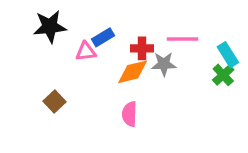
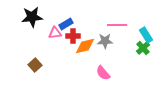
red cross: (142, 48) -> (73, 36), moved
pink semicircle: (129, 114) -> (103, 73), moved, turned -42

